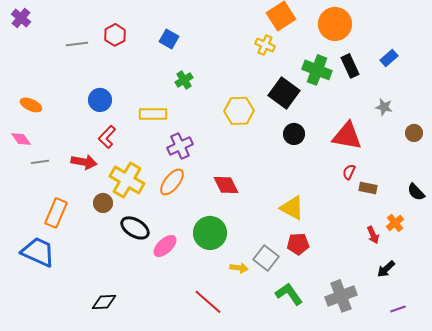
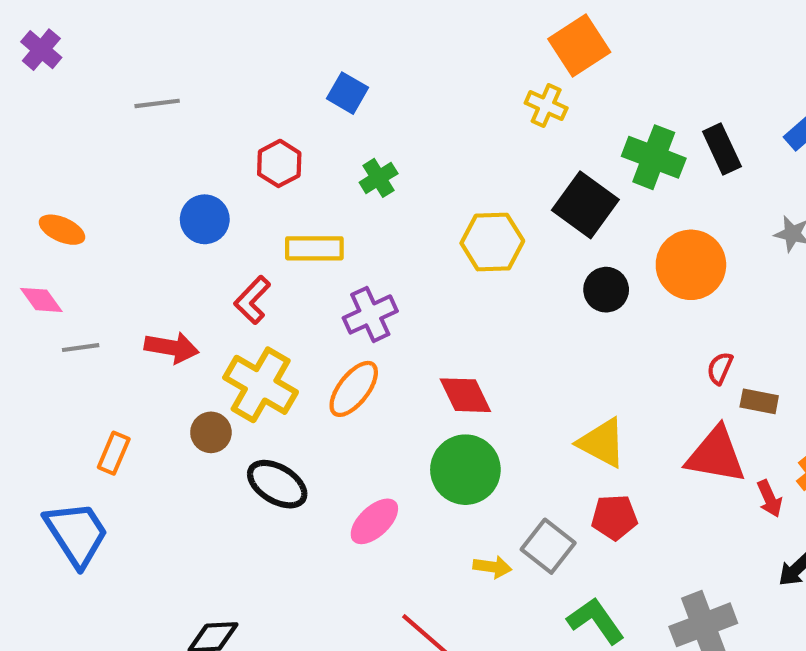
orange circle: (335, 24) -> (691, 265), moved
red hexagon: (115, 35) -> (279, 163), moved
red triangle: (347, 136) -> (716, 455), moved
red L-shape: (107, 137) -> (252, 300), moved
orange rectangle: (56, 213) -> (114, 453), size x0.7
green circle: (210, 233) -> (465, 470), moved
pink ellipse: (165, 246) -> (374, 521), moved
blue trapezoid: (38, 252) -> (76, 534), turned 33

